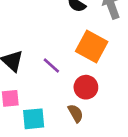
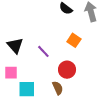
orange square: (92, 46) -> (74, 40), size x0.6

